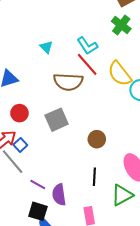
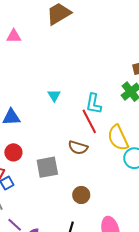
cyan L-shape: (87, 46) -> (94, 104), turned 30
brown semicircle: (68, 82) -> (78, 148), moved, size x0.7

